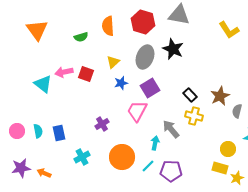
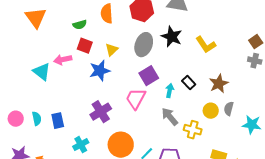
yellow L-shape: (229, 30) -> (206, 45), moved
red square: (86, 74) -> (85, 46), moved
blue star: (121, 83) -> (100, 71), moved, size x1.5
gray semicircle: (237, 111) -> (229, 109), moved
yellow cross: (194, 116) -> (193, 130), moved
purple cross: (102, 124) -> (101, 112), size x1.5
cyan arrow: (155, 143) -> (170, 91), moved
yellow circle: (228, 149) -> (211, 111), moved

